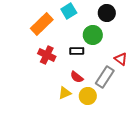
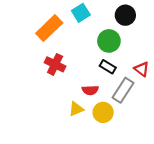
black rectangle: (77, 51) -> (108, 67), moved, turned 32
red semicircle: (77, 77) -> (90, 90), turned -40

